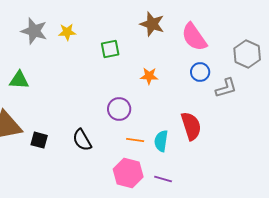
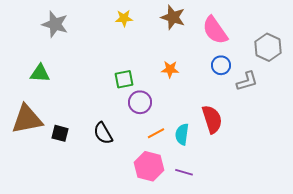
yellow star: (67, 32) -> (124, 18), moved
green square: (110, 49) -> (124, 79), moved
orange line: (135, 140) -> (156, 133), turned -36

